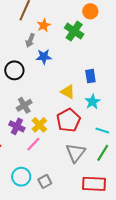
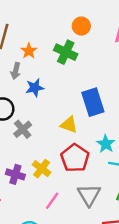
blue rectangle: (90, 76) -> (93, 102), size x1.6
cyan star: (93, 102) -> (106, 144), moved
gray cross: (24, 105) -> (23, 129), moved
pink line: (33, 144) -> (52, 201), moved

